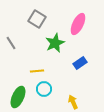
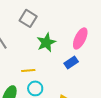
pink ellipse: (78, 24) -> (80, 38), moved

